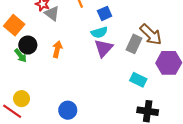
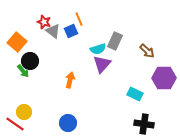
blue square: (105, 13) -> (71, 31), moved
brown arrow: (151, 35) -> (147, 51), size x0.7
gray rectangle: (134, 44) -> (115, 41), moved
orange arrow: (57, 49) -> (70, 80), moved

